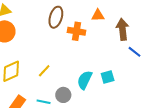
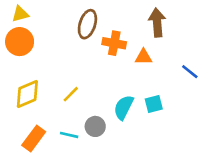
orange triangle: (98, 15) -> (143, 57), moved
brown arrow: (122, 29) -> (157, 22), moved

